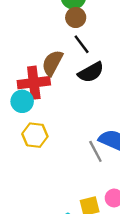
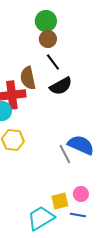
brown semicircle: (52, 63) -> (28, 78), turned -40

